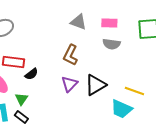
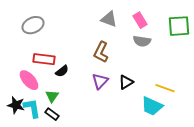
pink rectangle: (109, 23) -> (140, 20), turned 56
black triangle: (95, 85) -> (126, 82), size x0.7

